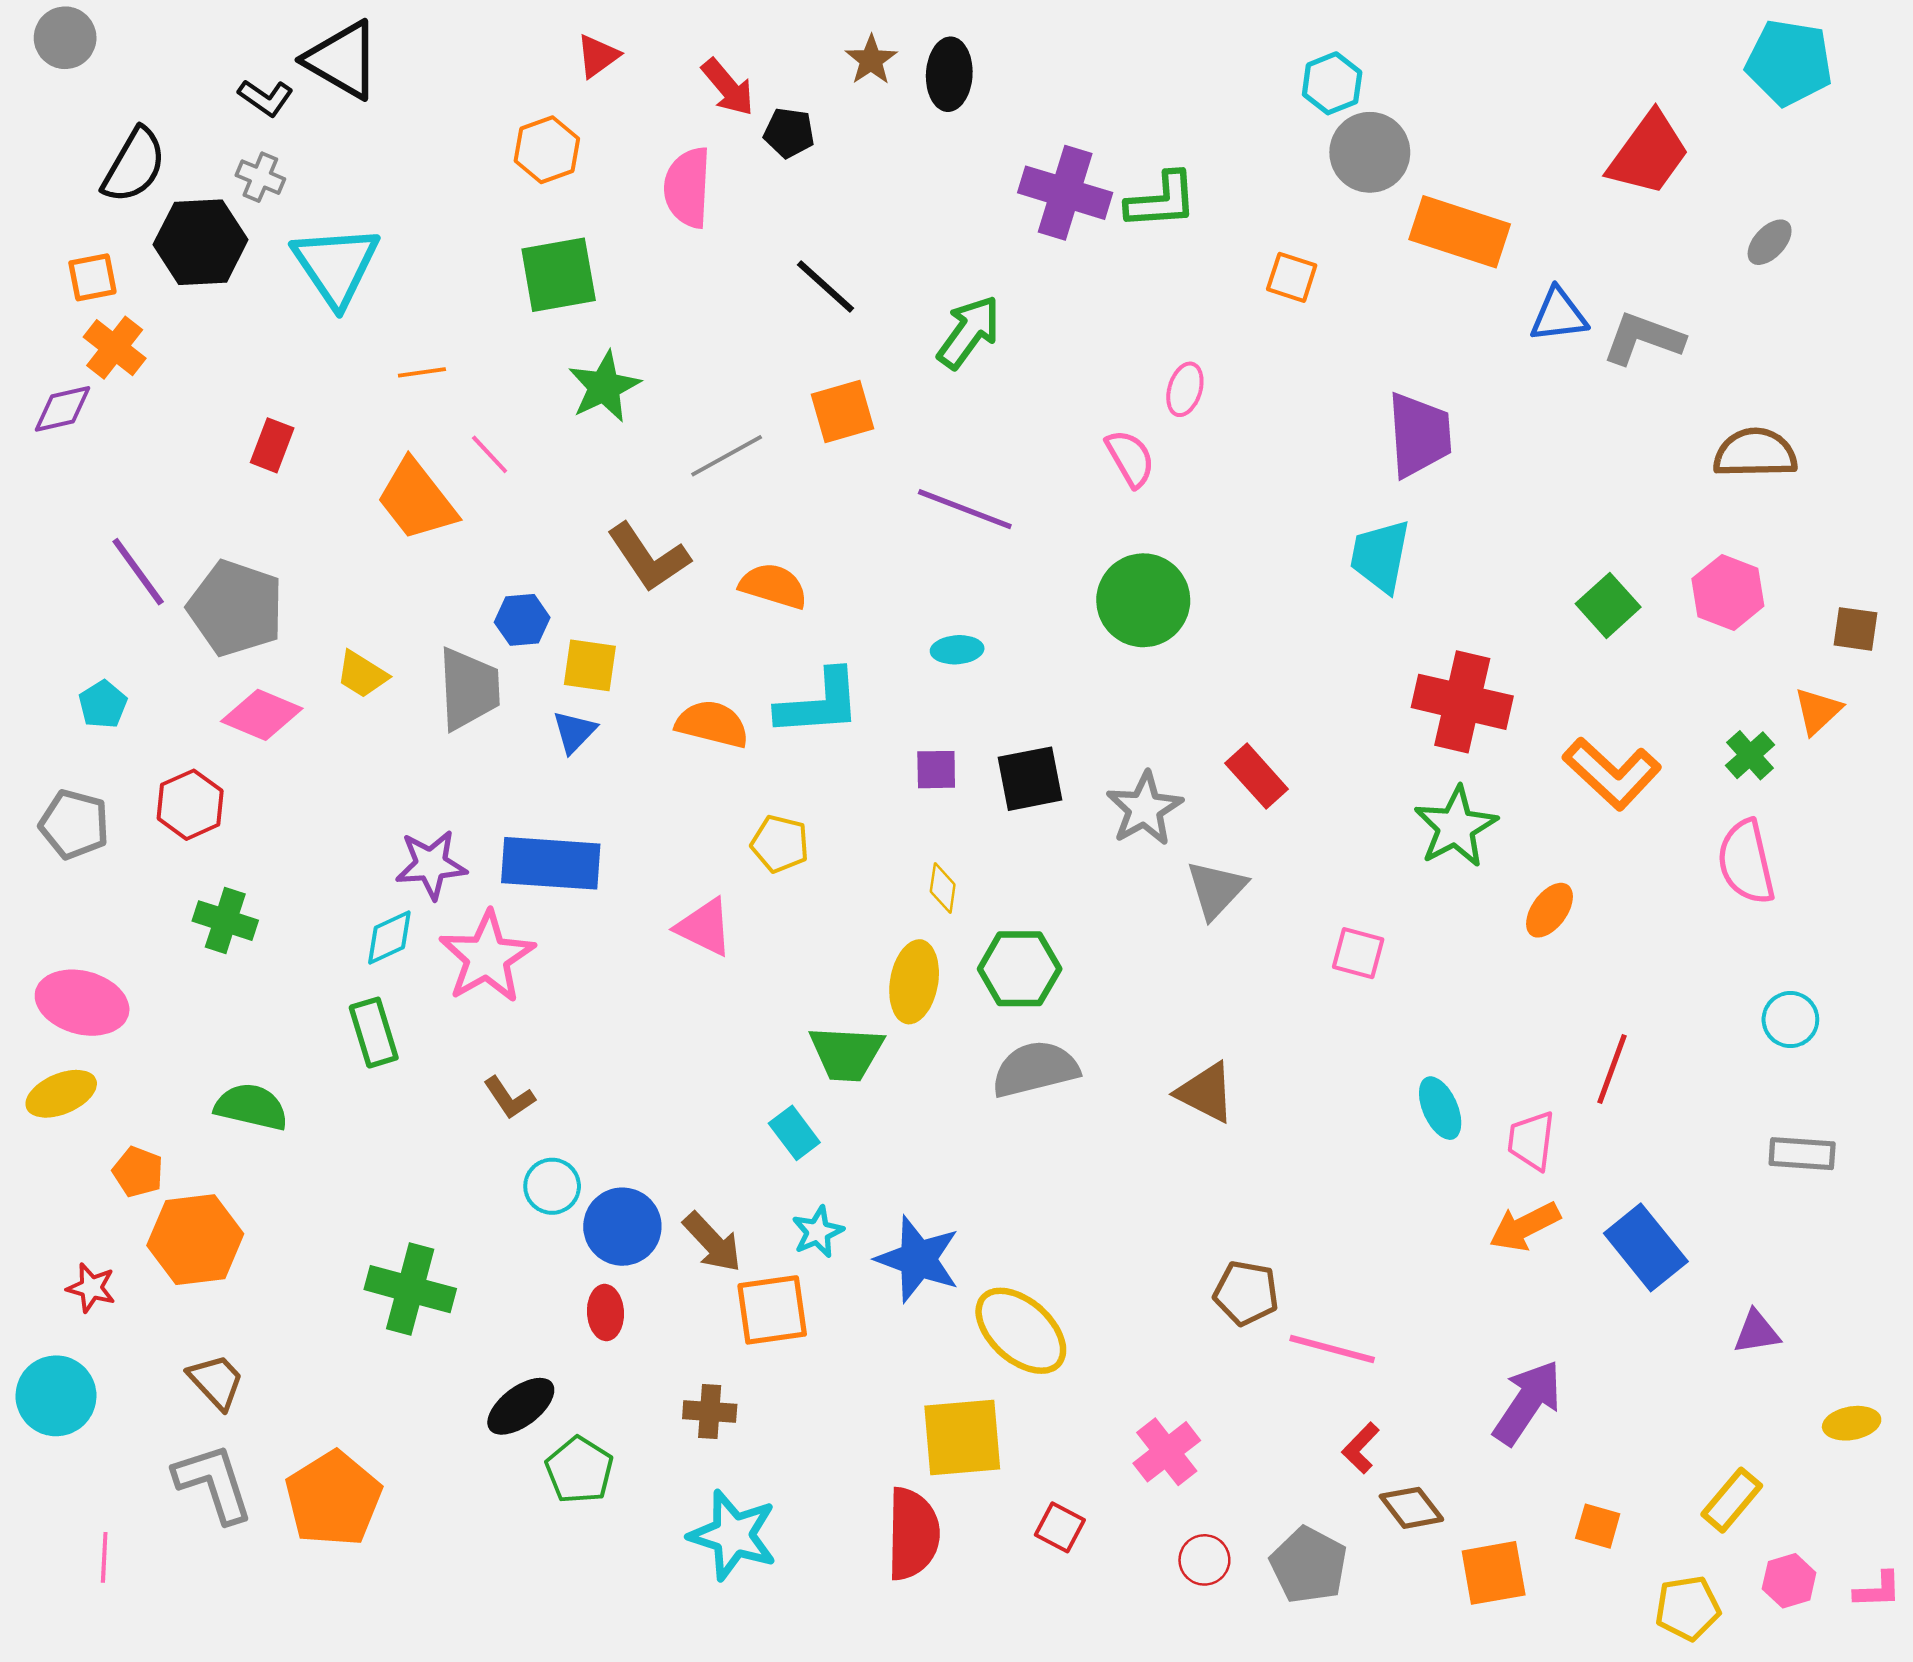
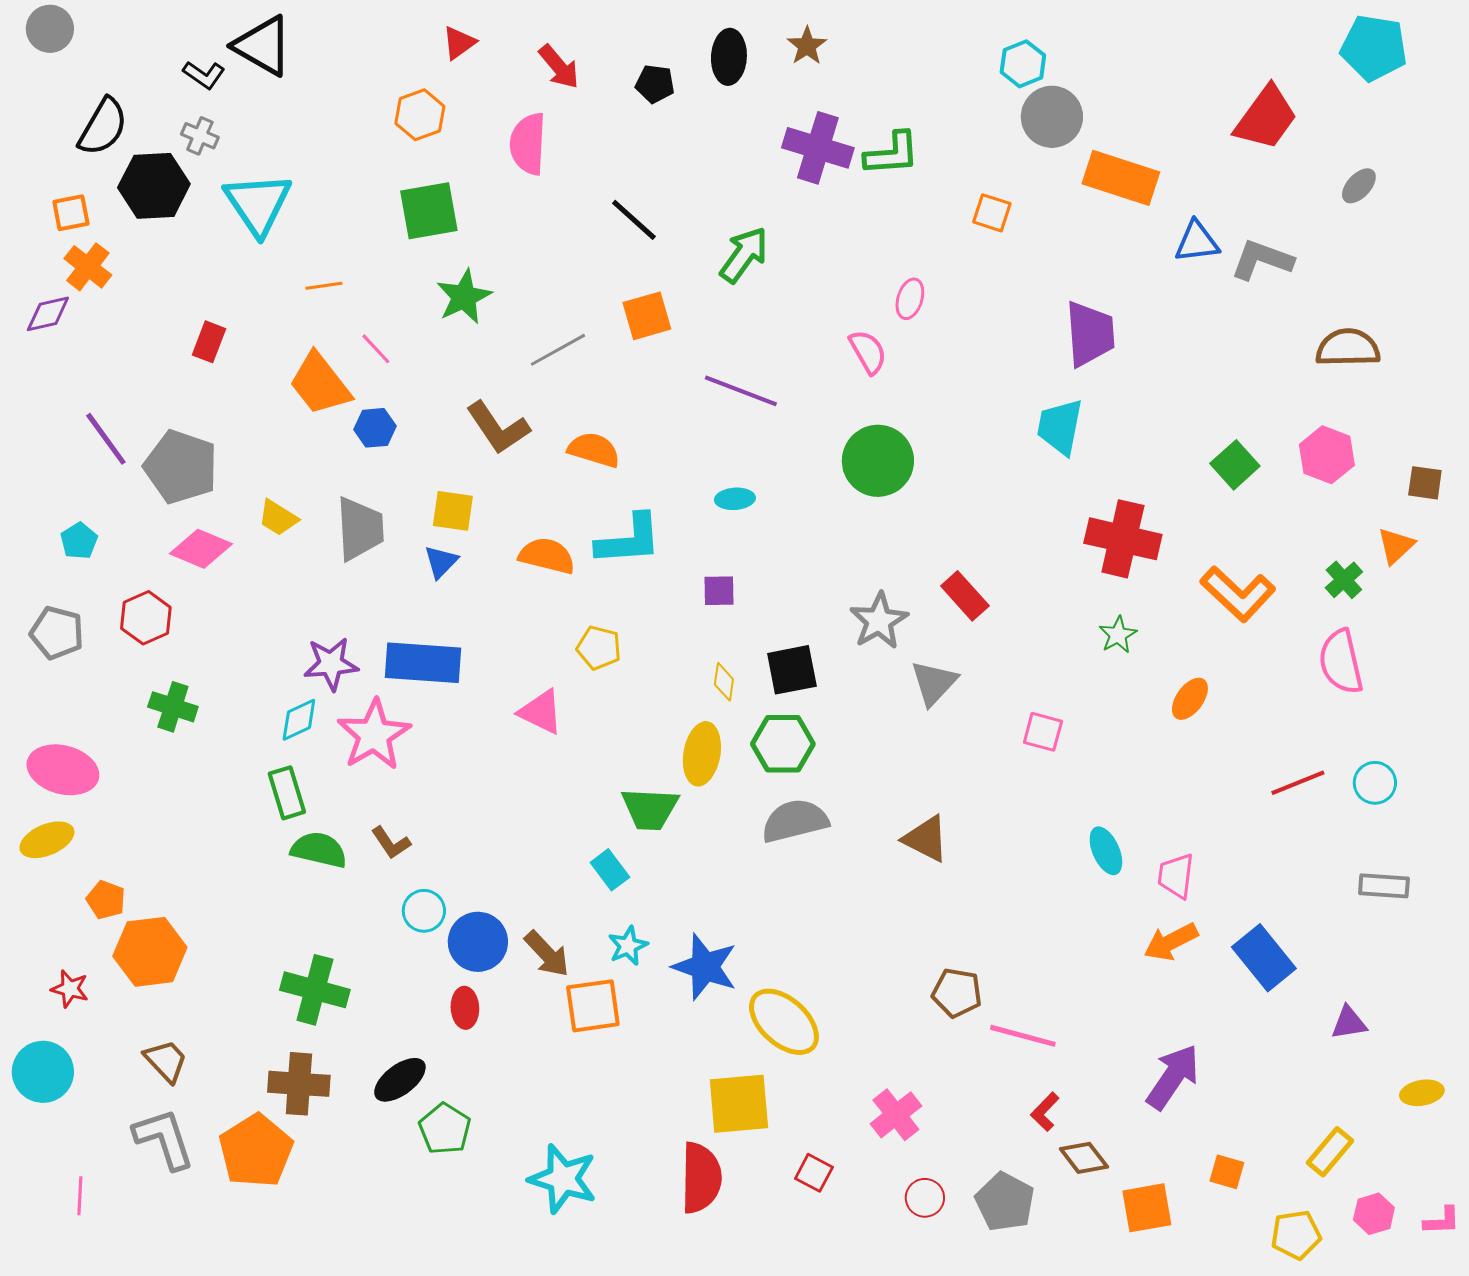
brown star: (871, 60) -> (807, 46), moved
black pentagon: (789, 133) -> (655, 84), moved
blue hexagon: (522, 620) -> (375, 428), moved
black square: (1030, 779) -> (792, 670), moved
green star: (1456, 827) -> (1118, 635), size x0.6
red line: (1612, 1069) -> (1298, 783), moved, turned 48
green semicircle: (251, 1107) -> (319, 850), moved
brown cross: (710, 1411) -> (299, 1084), moved, size x1.5

